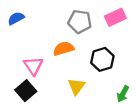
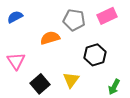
orange semicircle: (64, 49) -> (50, 38), moved
pink triangle: (33, 66) -> (16, 61), moved
black square: (26, 91) -> (40, 84), moved

